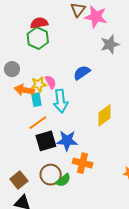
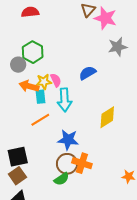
red semicircle: (39, 23) -> (30, 12), moved
green hexagon: (38, 38) -> (33, 52), moved
black square: (46, 141) -> (18, 157), moved
brown circle: (51, 175) -> (67, 164), moved

